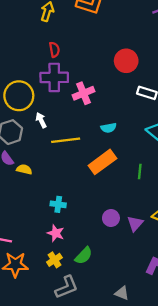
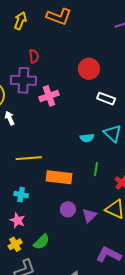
red semicircle: (54, 50) -> (34, 56), moved
cyan semicircle: (109, 128) -> (87, 138), moved
yellow line: (66, 140) -> (29, 158), moved
orange rectangle: (102, 162) -> (59, 177), moved, turned 40

